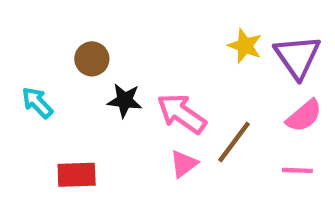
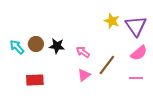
brown circle: (92, 59) -> (36, 44), moved
pink arrow: (182, 114) -> (83, 52), size x0.6

